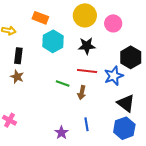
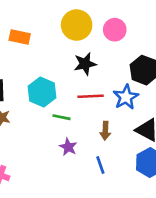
cyan hexagon: (53, 41) -> (42, 92), moved
brown arrow: (82, 93) -> (105, 131), moved
purple star: (61, 133) -> (68, 147), moved

